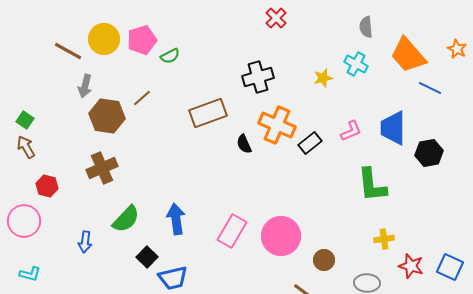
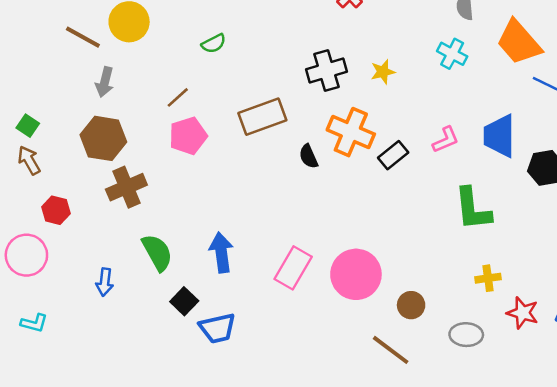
pink pentagon: (142, 40) -> (188, 136), moved
yellow star: (323, 78) -> (383, 72), moved
brown hexagon: (107, 116) -> (103, 138), moved
green semicircle: (126, 219) -> (157, 253), turned -72

